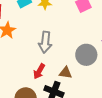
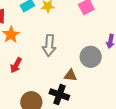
red arrow: (39, 71) -> (16, 65), moved

